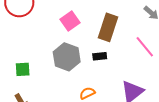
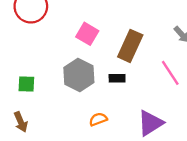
pink square: (70, 21) -> (87, 34), turned -30

